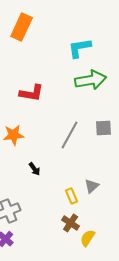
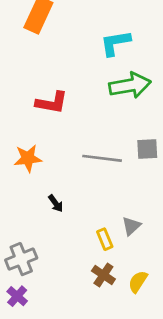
gray line: (70, 135) -> (102, 158), turned 68
yellow semicircle: (88, 238) -> (138, 282), moved

